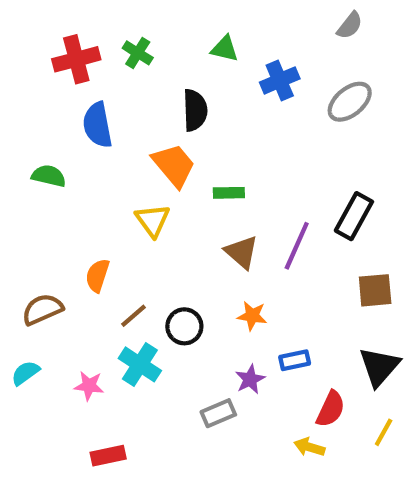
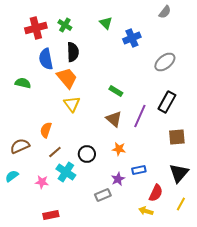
green triangle: (225, 49) -> (106, 23), turned 32
gray ellipse: (350, 102) -> (165, 62), moved
black semicircle: (195, 110) -> (73, 52), moved
orange trapezoid: (174, 165) -> (67, 78), moved
green rectangle: (229, 193) -> (116, 91), moved, turned 32
brown line: (134, 316) -> (55, 152), moved

